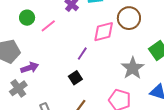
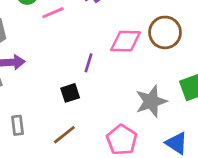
purple line: (82, 54) -> (89, 63), turned -32

